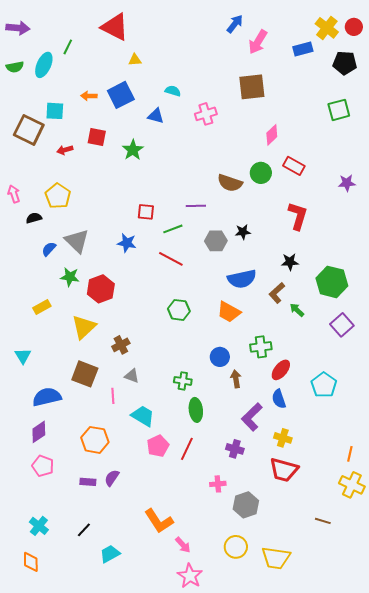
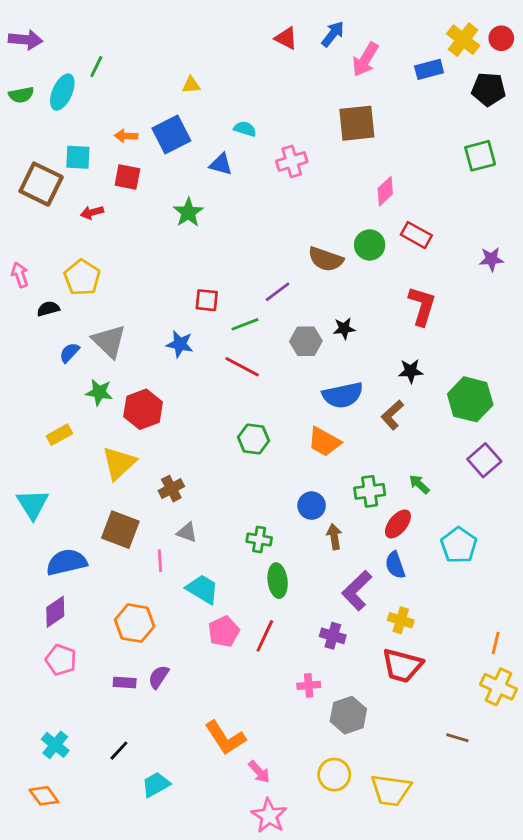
red triangle: (115, 27) -> (286, 38), moved, size x0.6
red square: (97, 137) -> (127, 177), moved
purple line: (196, 206) -> (278, 292), turned -36
green arrow: (297, 310) -> (419, 484), moved
cyan triangle: (23, 356) -> (33, 504), size x1.4
orange diamond: (31, 562) -> (44, 796), turned -35

